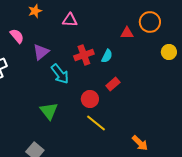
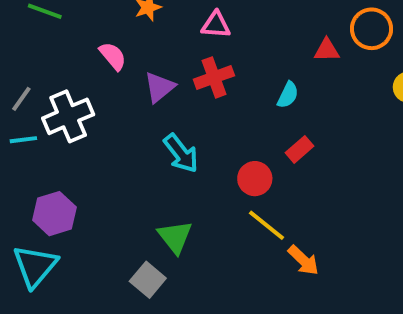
red cross: (84, 55) -> (214, 77), moved
cyan arrow: (60, 74) -> (181, 153), moved
green triangle: (49, 111) -> (175, 237), moved
orange arrow: (140, 143) -> (303, 260), moved

